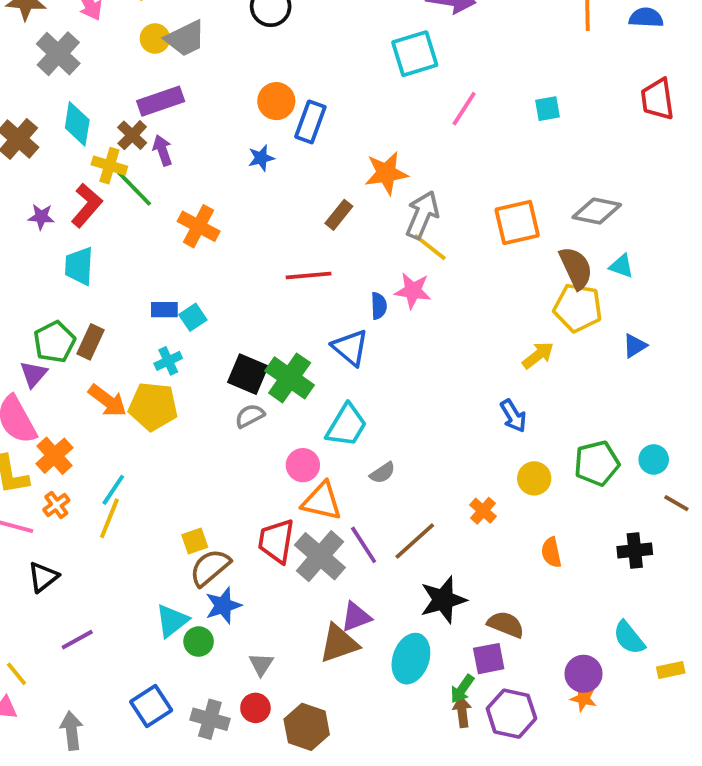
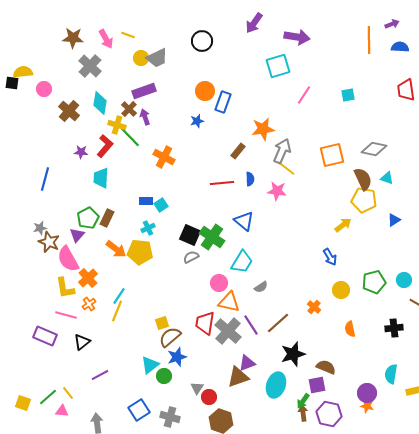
blue semicircle: (379, 306) -> (250, 179), moved
cyan semicircle: (629, 638) -> (391, 374), turned 48
red circle: (255, 708) -> (209, 397), moved

